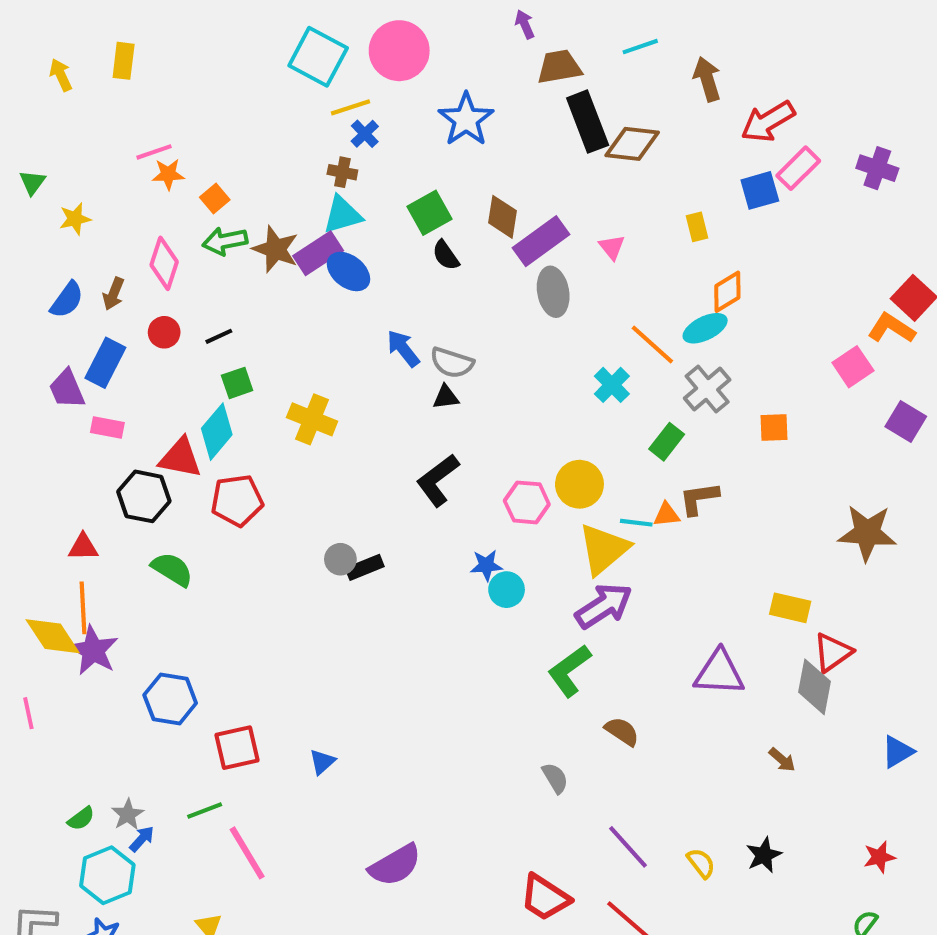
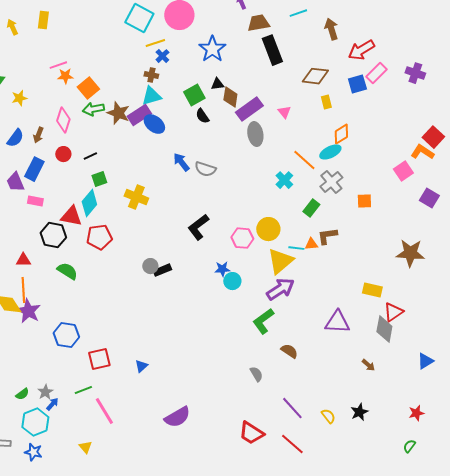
brown diamond: (632, 144) -> (315, 76), moved
orange square: (215, 199) -> (88, 88), size x1.5
black triangle: (446, 397) -> (217, 84), moved

